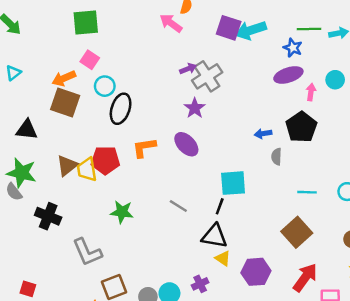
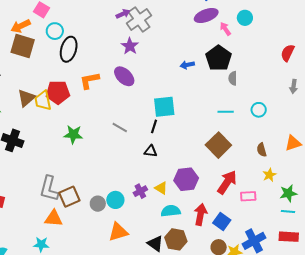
pink arrow: (311, 92) -> (225, 29), turned -40
gray semicircle: (276, 157) -> (233, 78), moved
black triangle: (214, 236) -> (151, 151), size x0.6
gray L-shape: (87, 252) -> (49, 189), moved, turned 40
yellow triangle: (223, 258) -> (161, 188), moved

